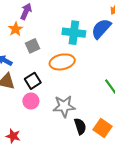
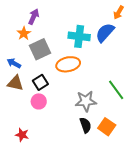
gray square: (33, 46) -> (40, 49), size x1.5
gray star: (64, 106) -> (86, 101), moved

